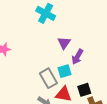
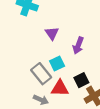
purple arrow: (77, 57) -> (78, 45), moved

